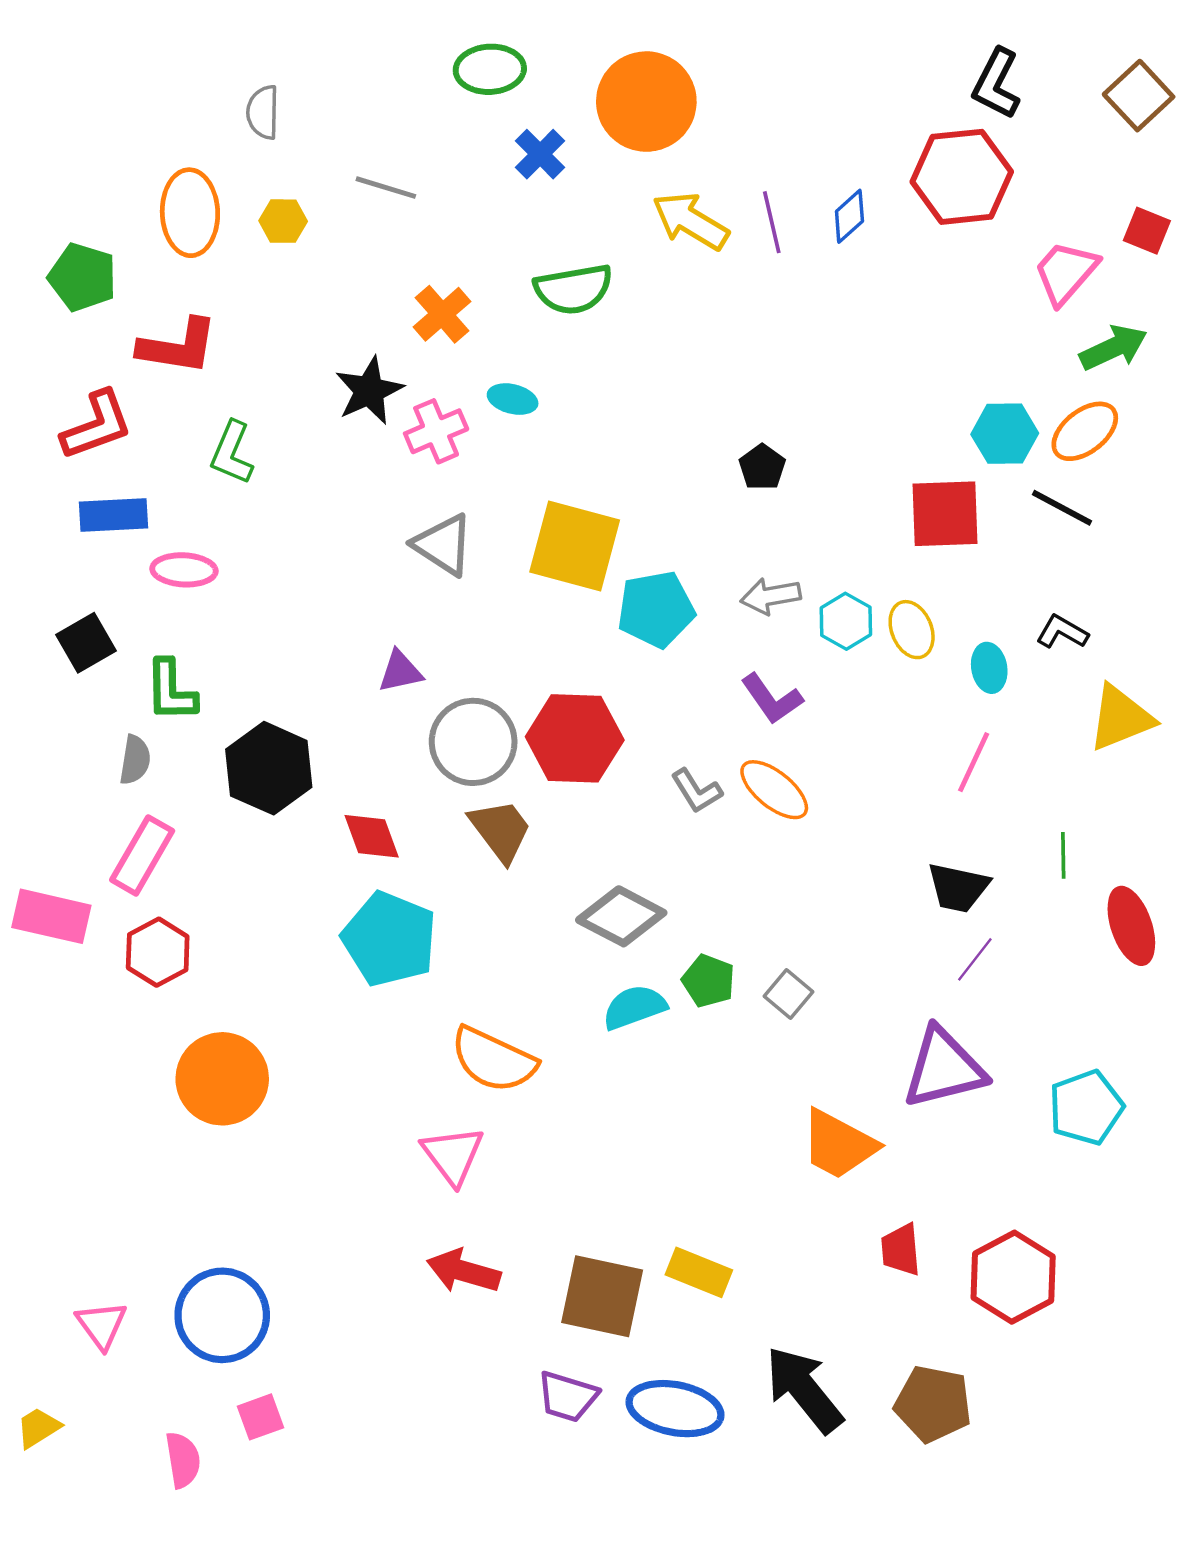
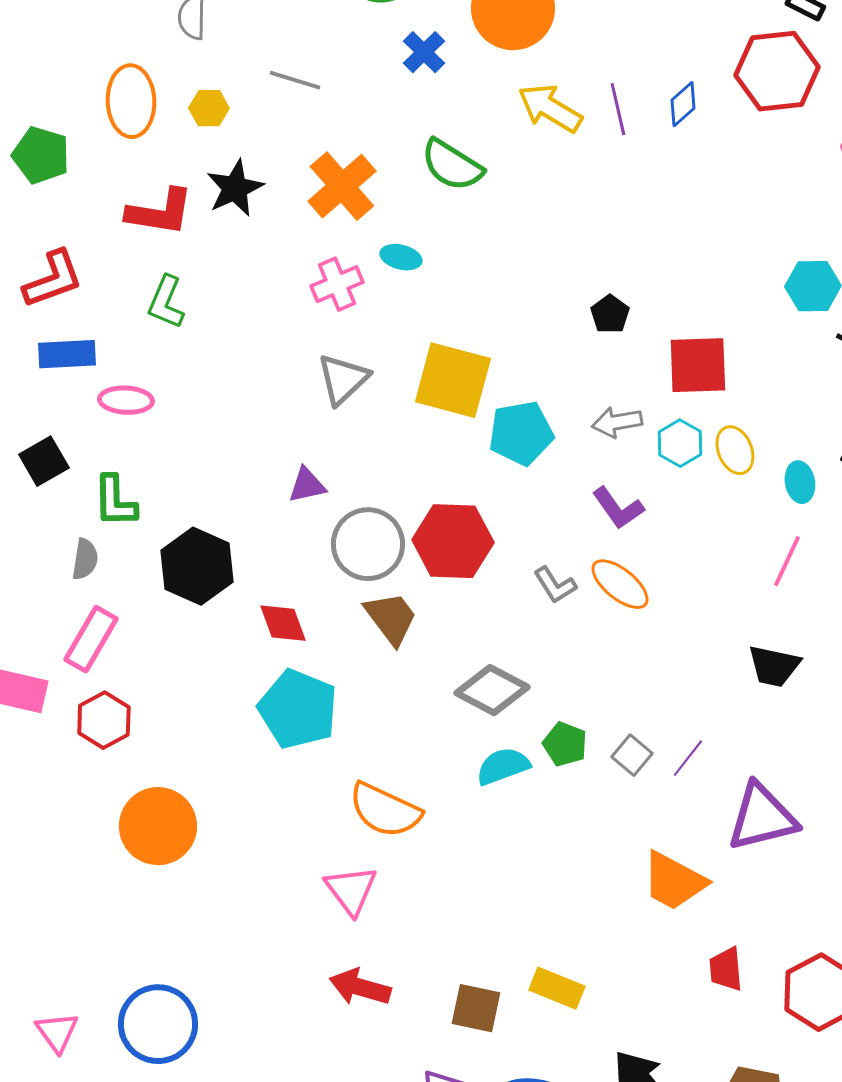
green semicircle: (573, 289) -> (452, 165), turned 42
orange cross: (442, 314) -> (342, 186), size x1.4
red L-shape: (178, 346) -> (160, 212), moved
black star: (369, 391) -> (235, 188), moved
red square: (945, 514) -> (698, 365), moved
gray triangle: (443, 545) -> (343, 379), turned 44
purple line: (975, 959) -> (688, 758), moved
brown square: (602, 1296) -> (476, 1008), size x0.7

